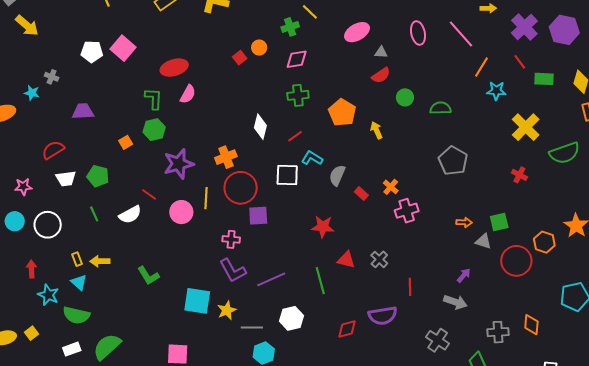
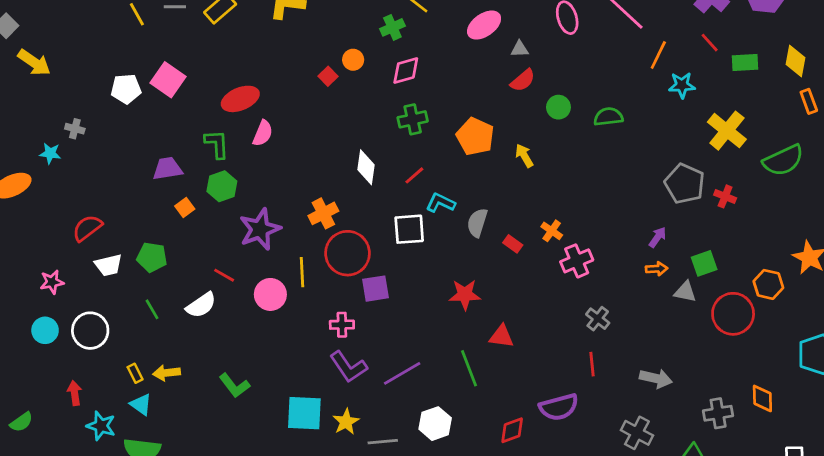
purple trapezoid: (83, 111) -> (167, 169), moved
gray pentagon: (453, 161) -> (685, 184), moved
gray cross: (379, 259) -> (598, 319), moved
purple arrow: (464, 275) -> (658, 237), moved

